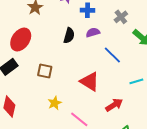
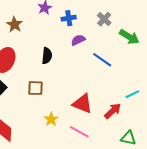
black semicircle: (69, 36) -> (47, 56), moved
cyan line: (136, 81) -> (132, 94), moved
red triangle: (90, 82) -> (82, 104), moved

